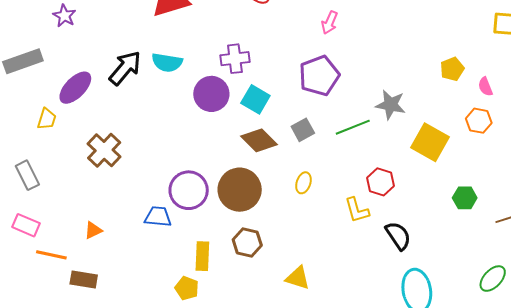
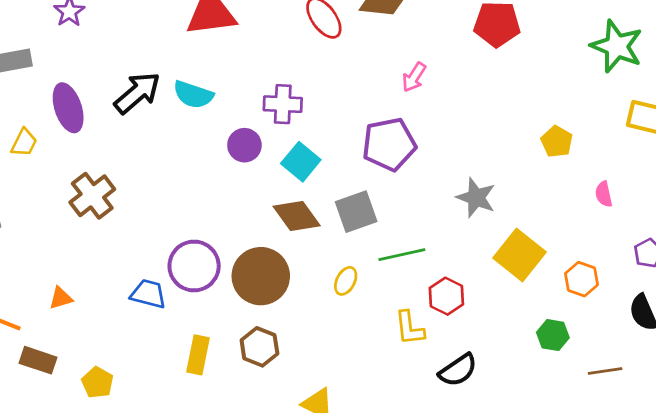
yellow pentagon: (452, 69) -> (557, 142), moved, turned -30
purple ellipse: (75, 88) -> (68, 108), turned -72
purple circle: (211, 94) -> (244, 145), size x0.7
orange hexagon: (479, 121) -> (581, 279), moved
green line: (353, 127) -> (402, 255), moved
gray square: (303, 130) -> (356, 212), size x1.4
black semicircle: (398, 236) -> (458, 370), turned 80
yellow pentagon: (187, 288) -> (97, 383), moved

